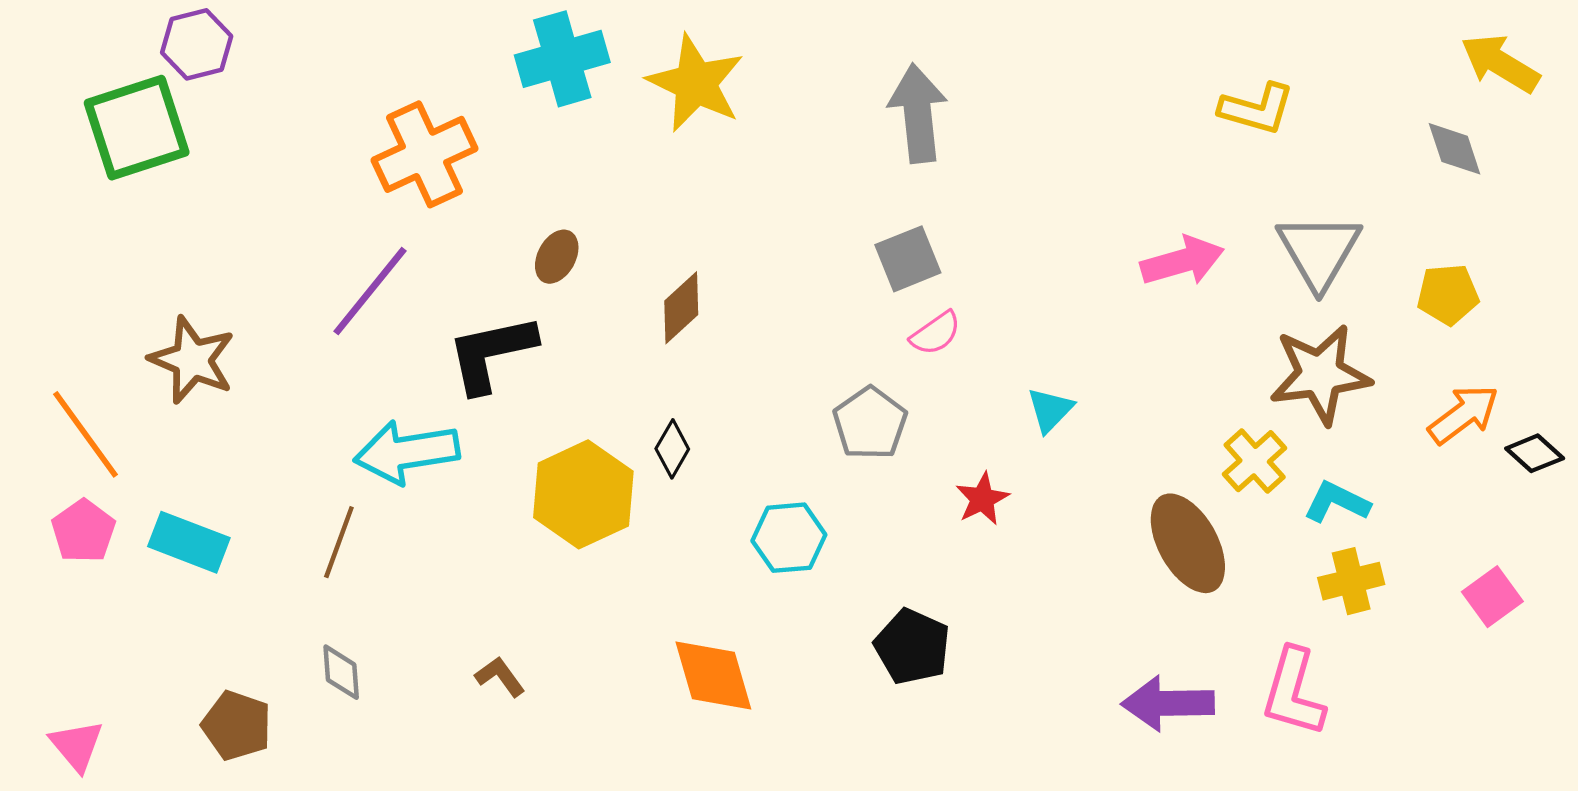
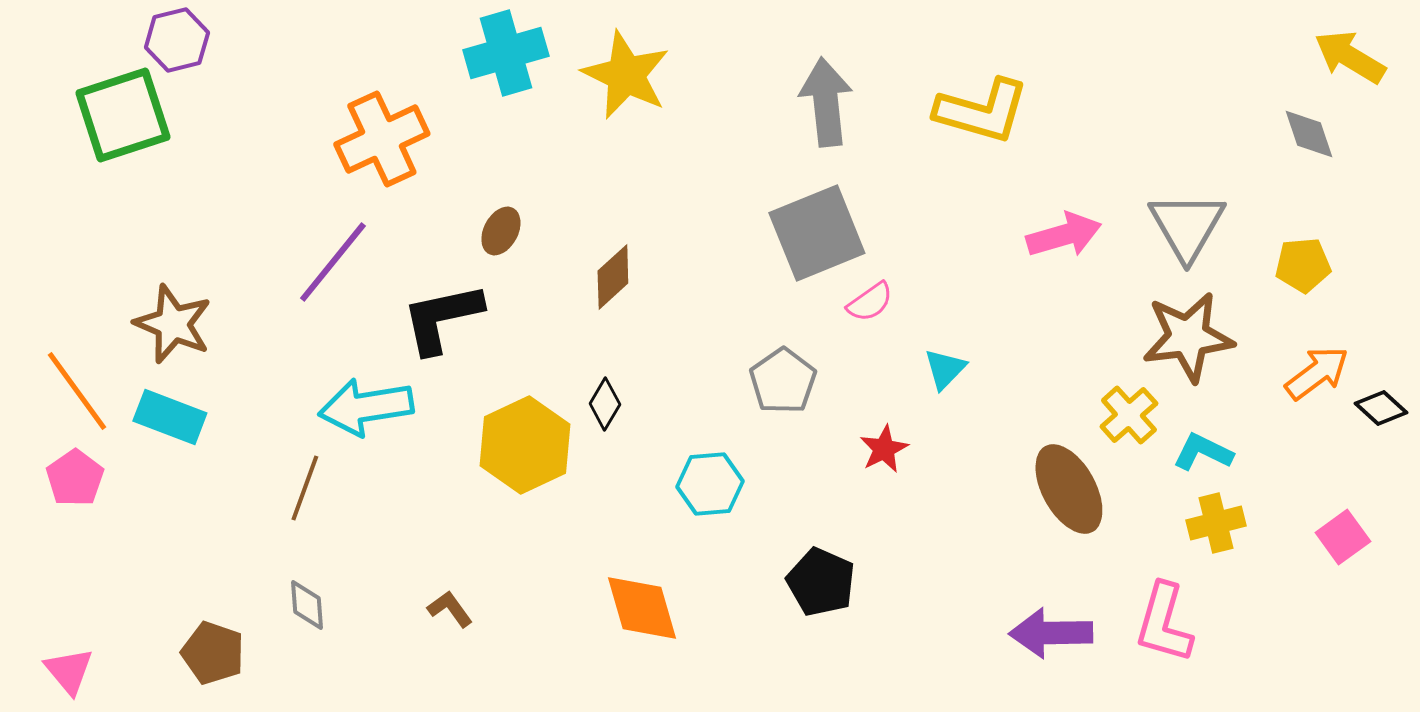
yellow L-shape: (1257, 109) -> (982, 111), moved, size x1.4
gray square: (908, 259) -> (817, 233), size x1.6
pink semicircle: (936, 333) -> (870, 302), moved
cyan rectangle: (189, 542) -> (170, 417), moved

